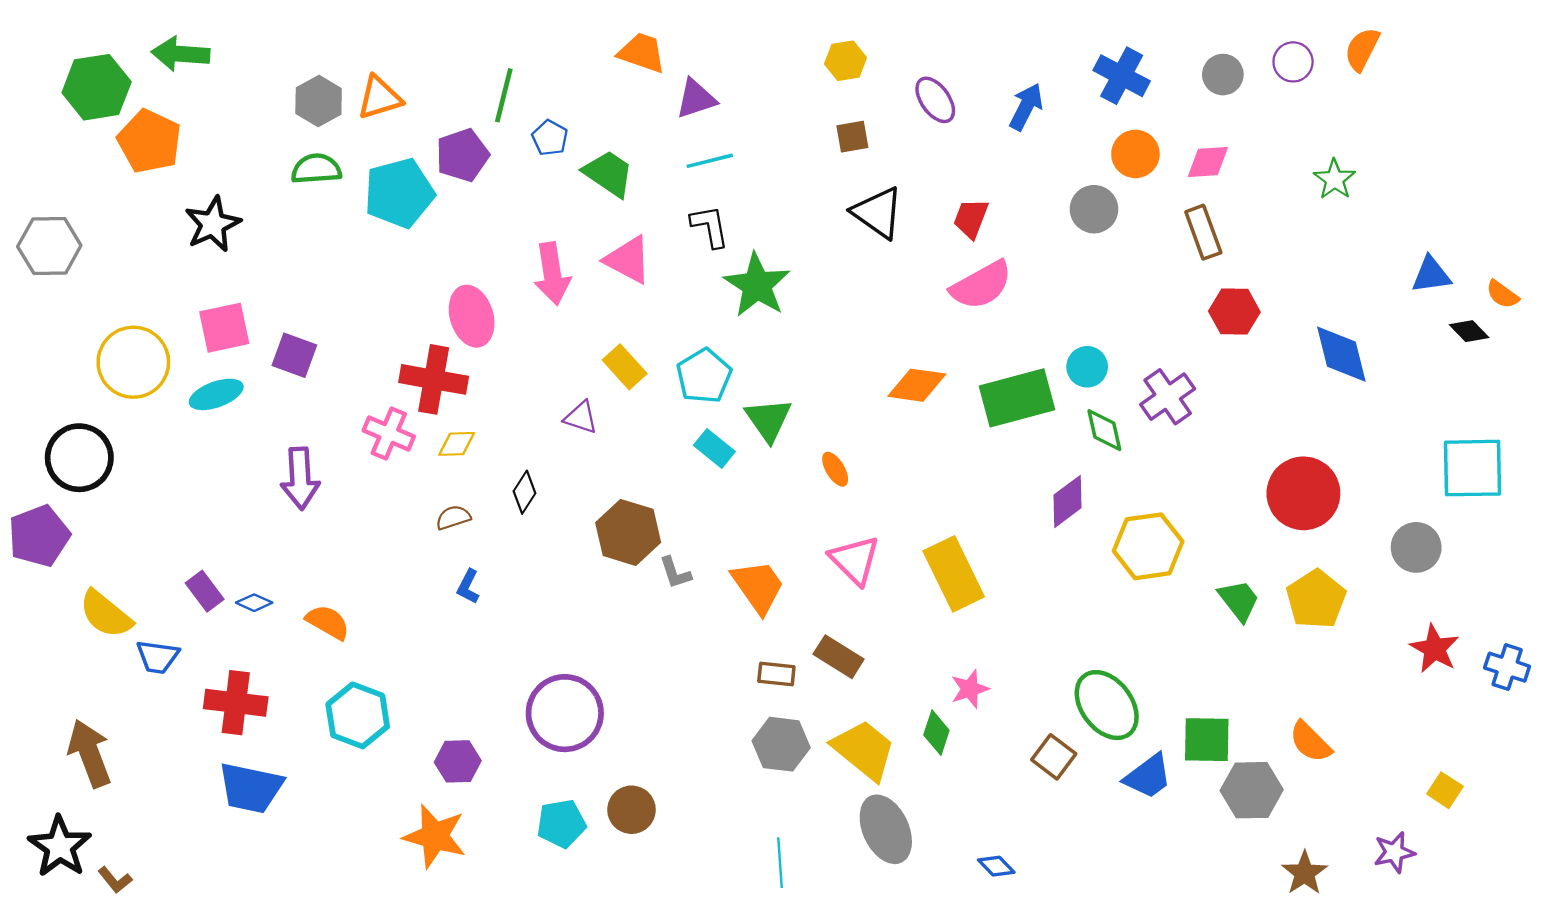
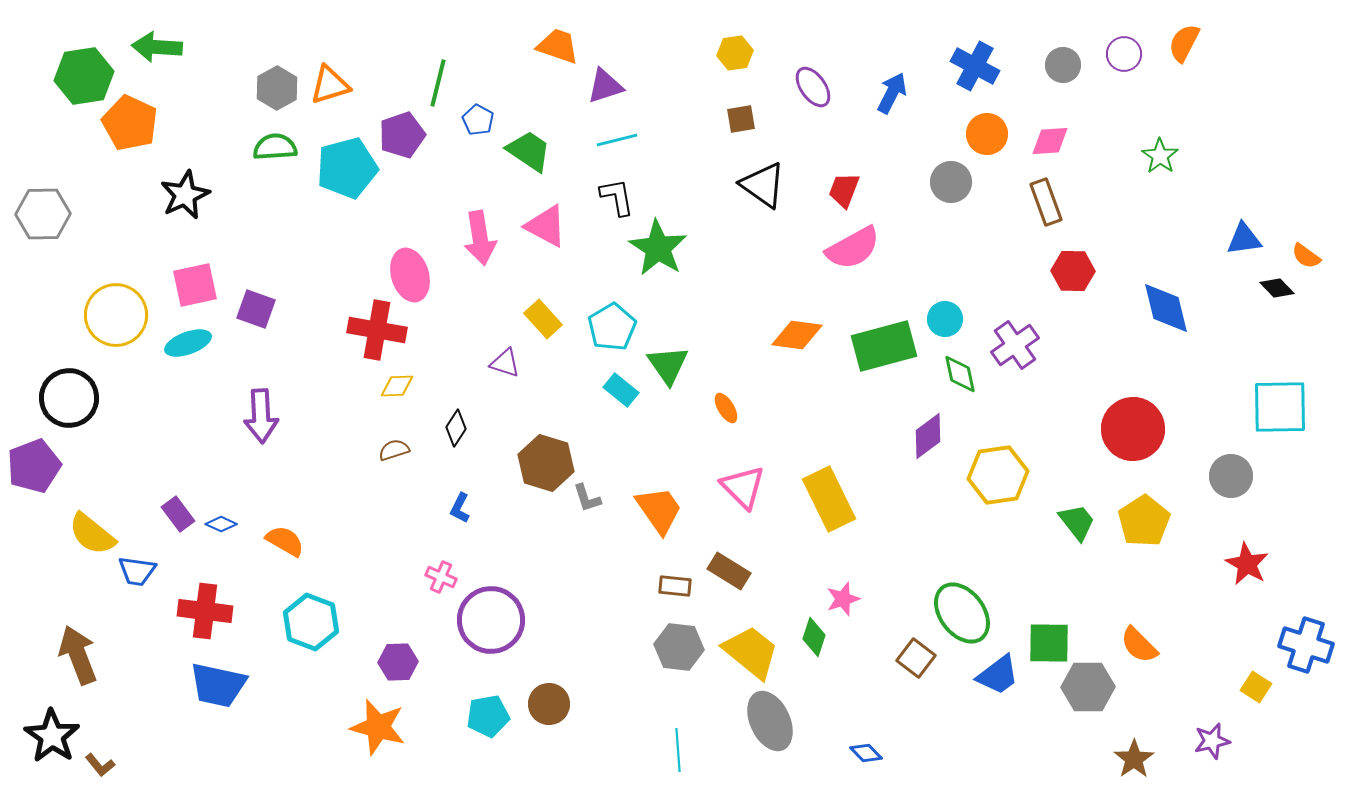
pink cross: (389, 434) -> (441, 577), moved, size x0.7
blue L-shape: (468, 587) -> (460, 508), moved
blue cross: (1507, 667) -> (1306, 645), moved, size x1.4

